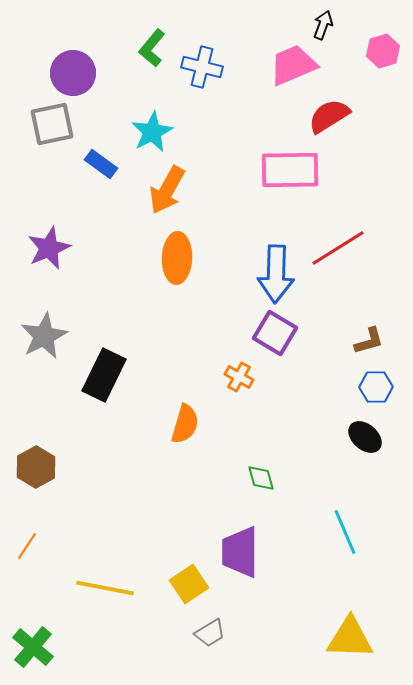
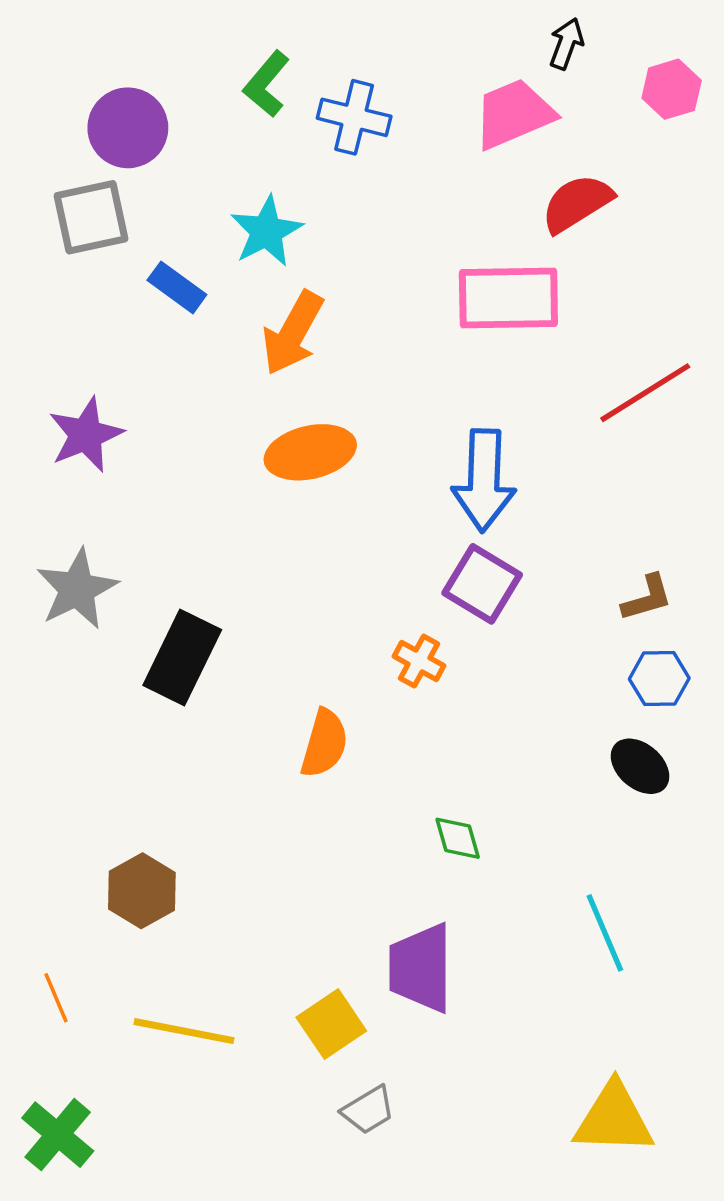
red line: (338, 248) -> (645, 393), moved
orange ellipse: (177, 258) -> (310, 452), turned 75
brown hexagon: (36, 467) -> (142, 891), moved
orange line: (27, 546) -> (56, 998), moved, turned -56

